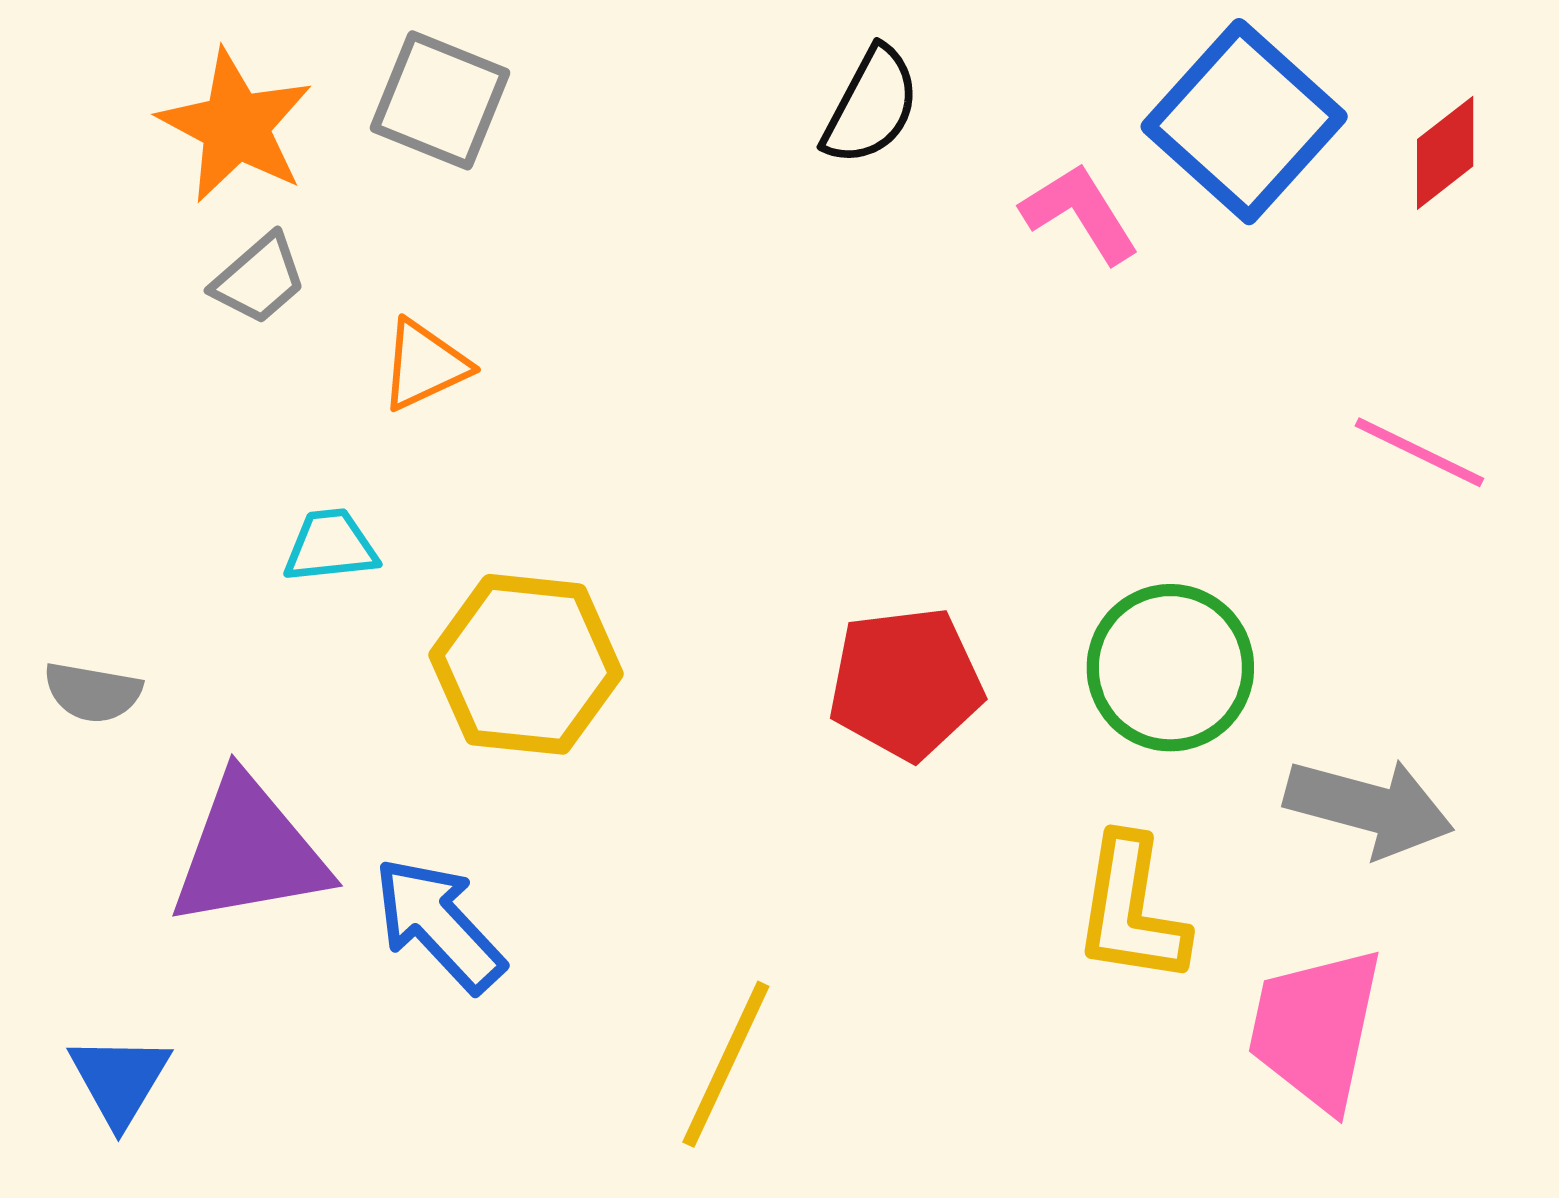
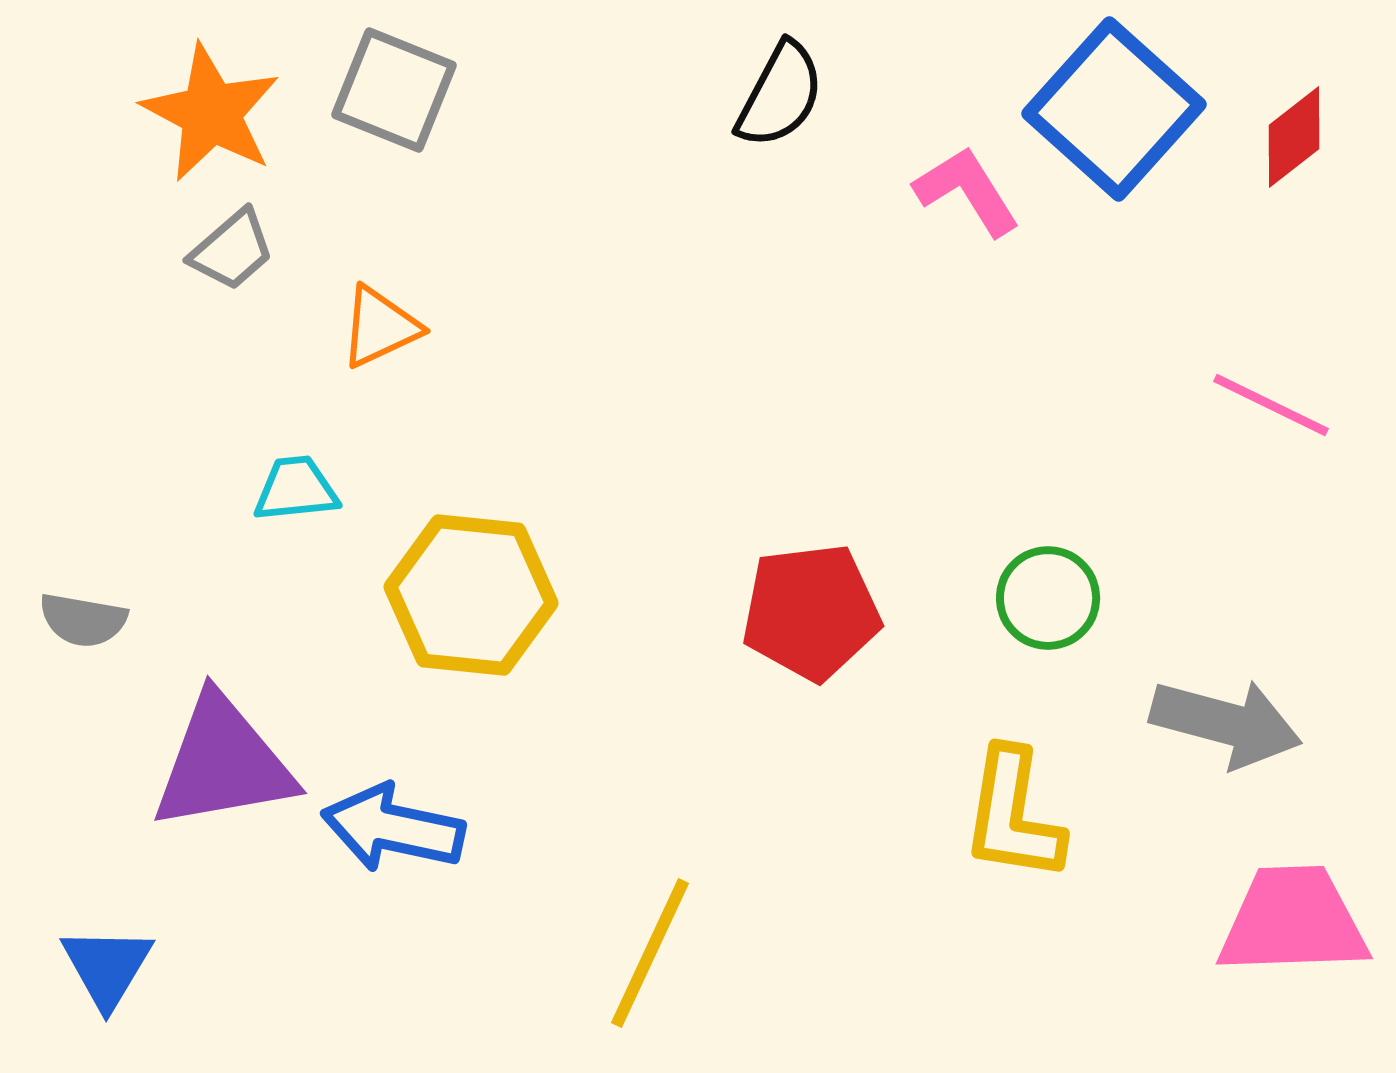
green circle: (1170, 668) -> (1048, 598), size x0.7
blue arrow: (439, 925) -> (393, 828), turned -35
pink trapezoid: (1316, 1028) -> (1293, 921), moved, turned 76

